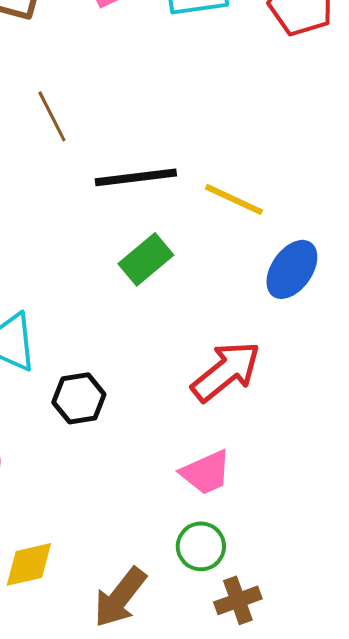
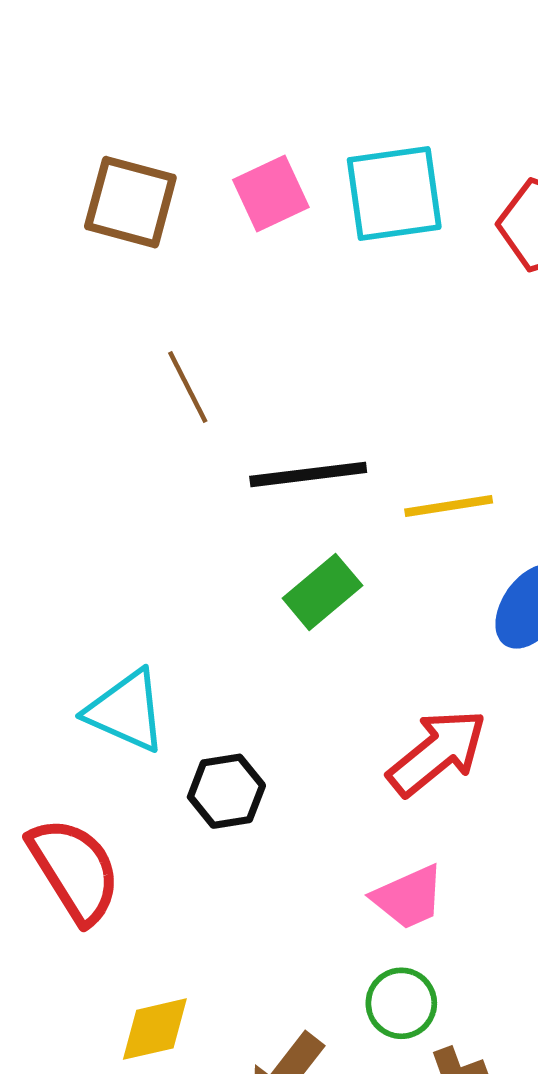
yellow line: (234, 199) -> (449, 506), turned -34

